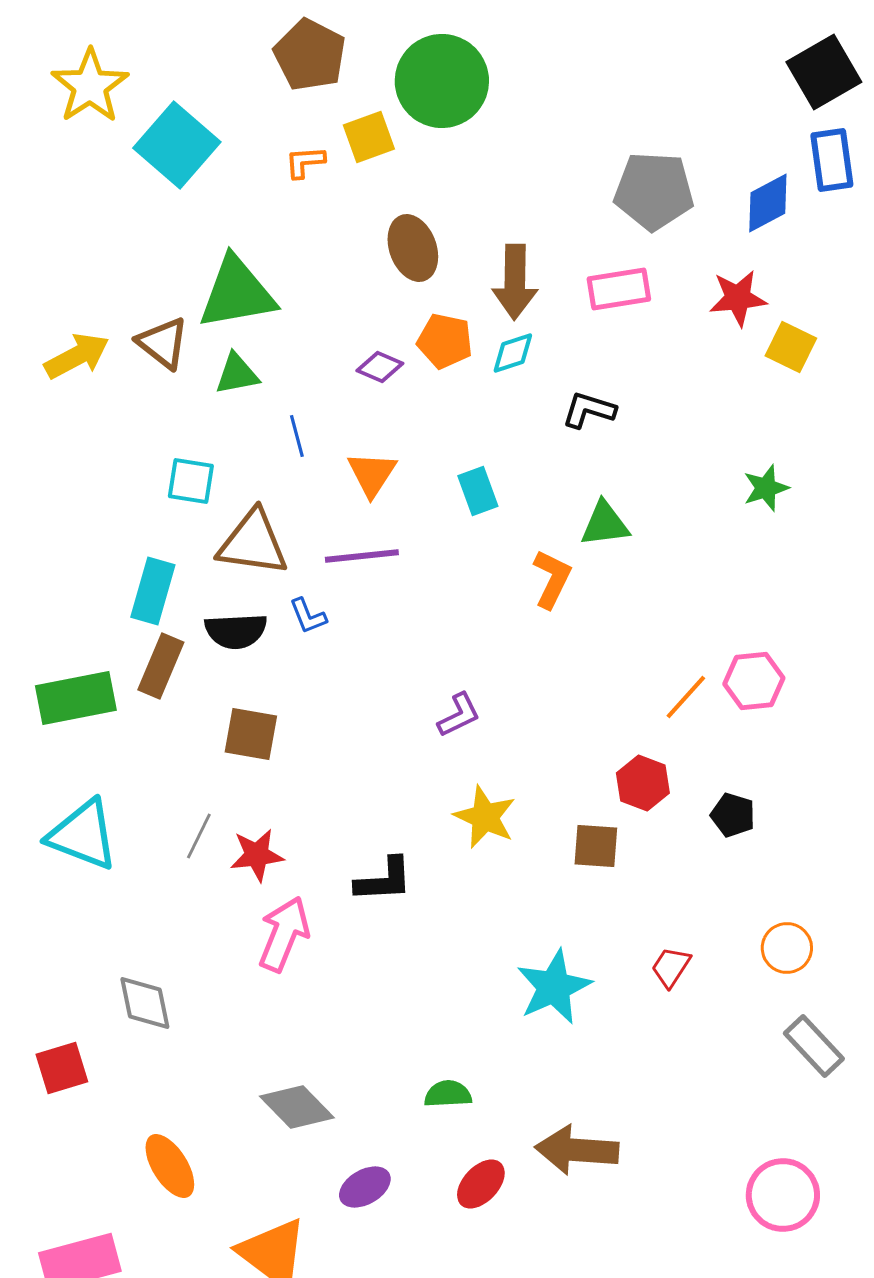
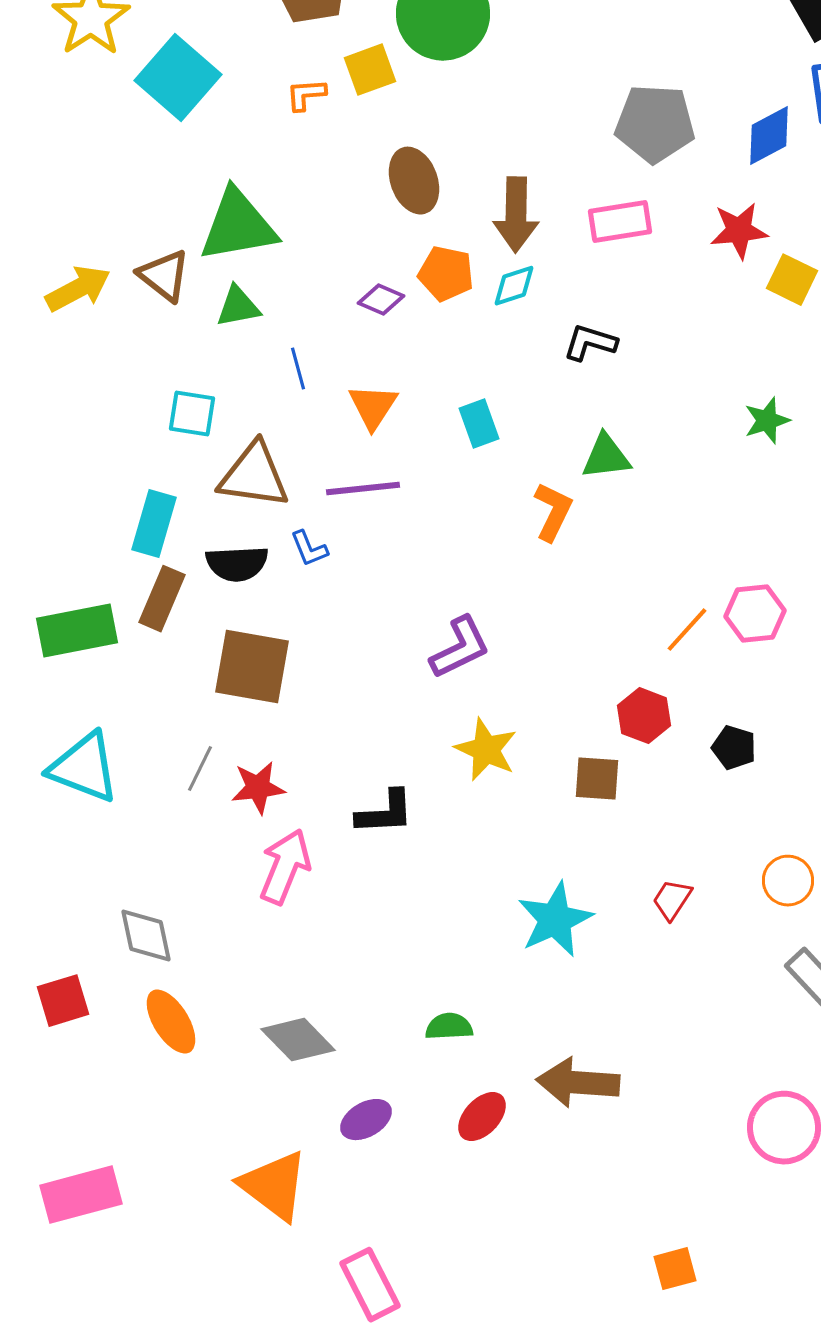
purple L-shape: (459, 715) -> (460, 648), size x1.4
brown square: (251, 734) -> (252, 667), size x1.4
orange ellipse: (170, 1166) -> (171, 1022), moved

